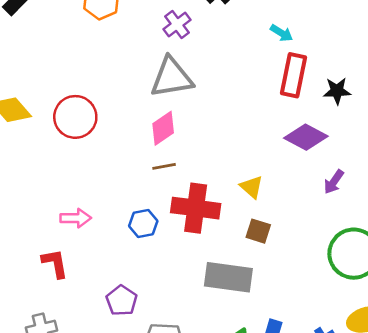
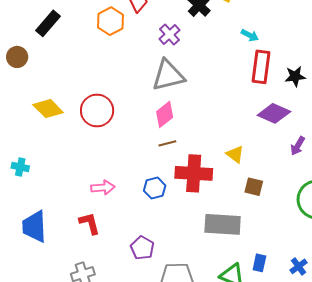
brown square: (258, 231) -> (254, 187), moved

